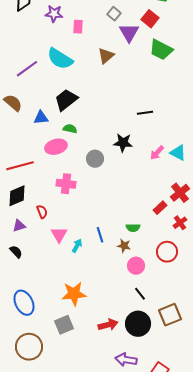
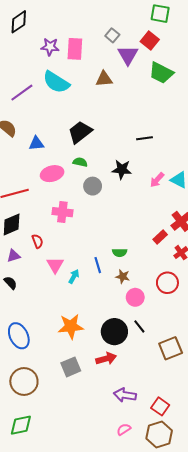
purple star: (54, 14) -> (50, 47), moved
pink rectangle: (78, 27) -> (75, 49), size x1.5
brown triangle: (106, 56) -> (104, 79), turned 36
black trapezoid: (66, 100) -> (80, 132), moved
green semicircle: (70, 129) -> (80, 162), moved
green semicircle: (133, 228) -> (120, 253), moved
black circle: (138, 324) -> (114, 332), moved
gray square: (64, 325) -> (71, 367), moved

